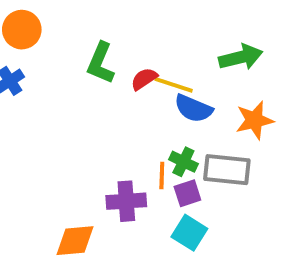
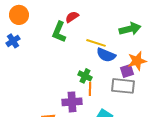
red semicircle: (144, 79) -> (72, 17), moved
green cross: (183, 162) -> (85, 76), moved
purple square: (187, 193) -> (127, 71), moved

